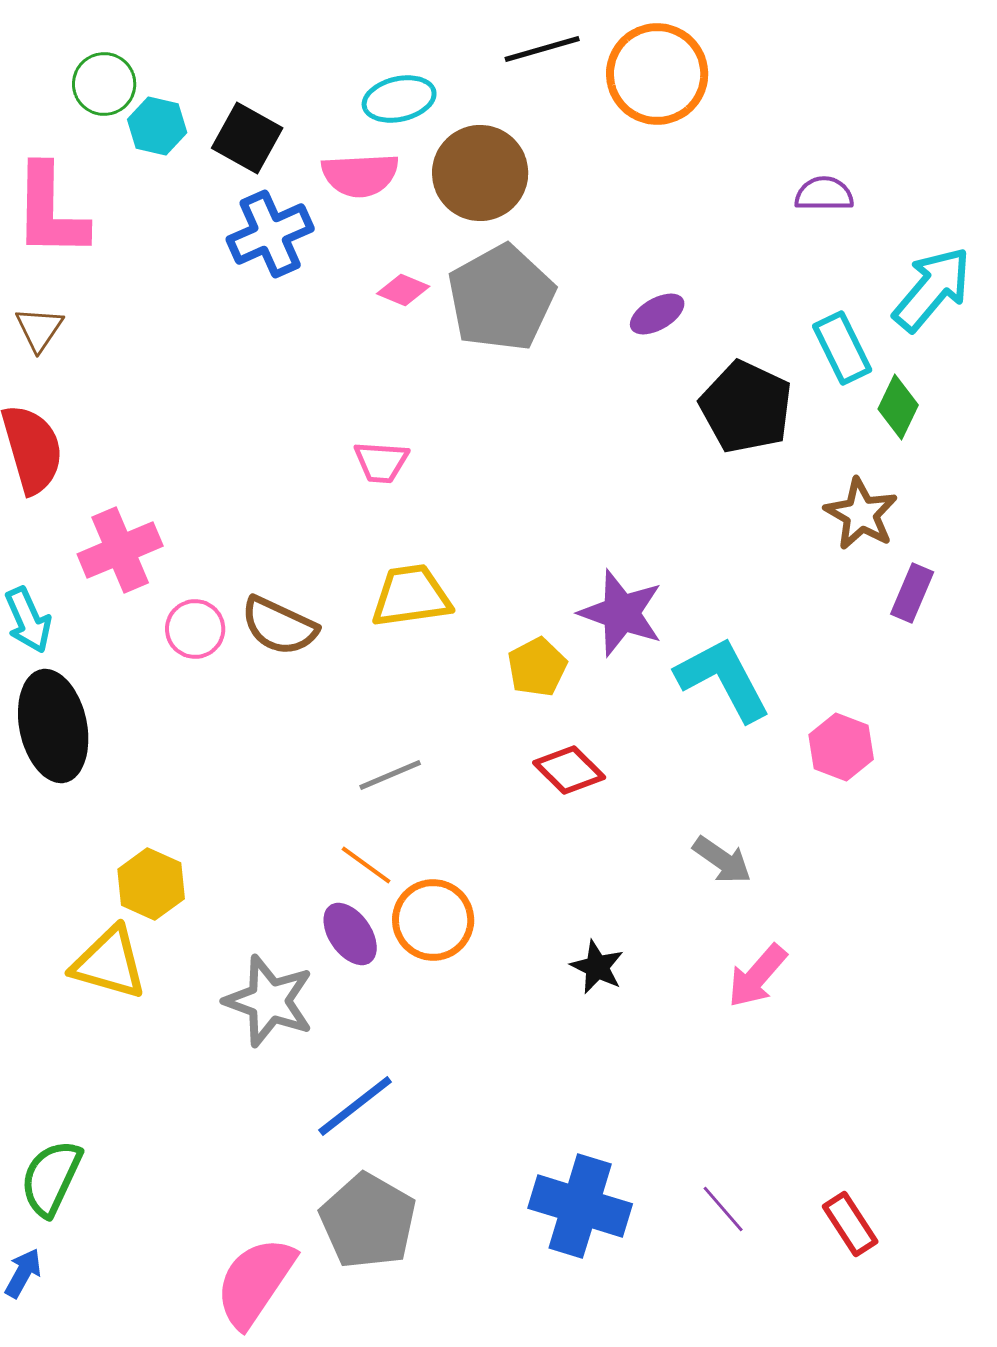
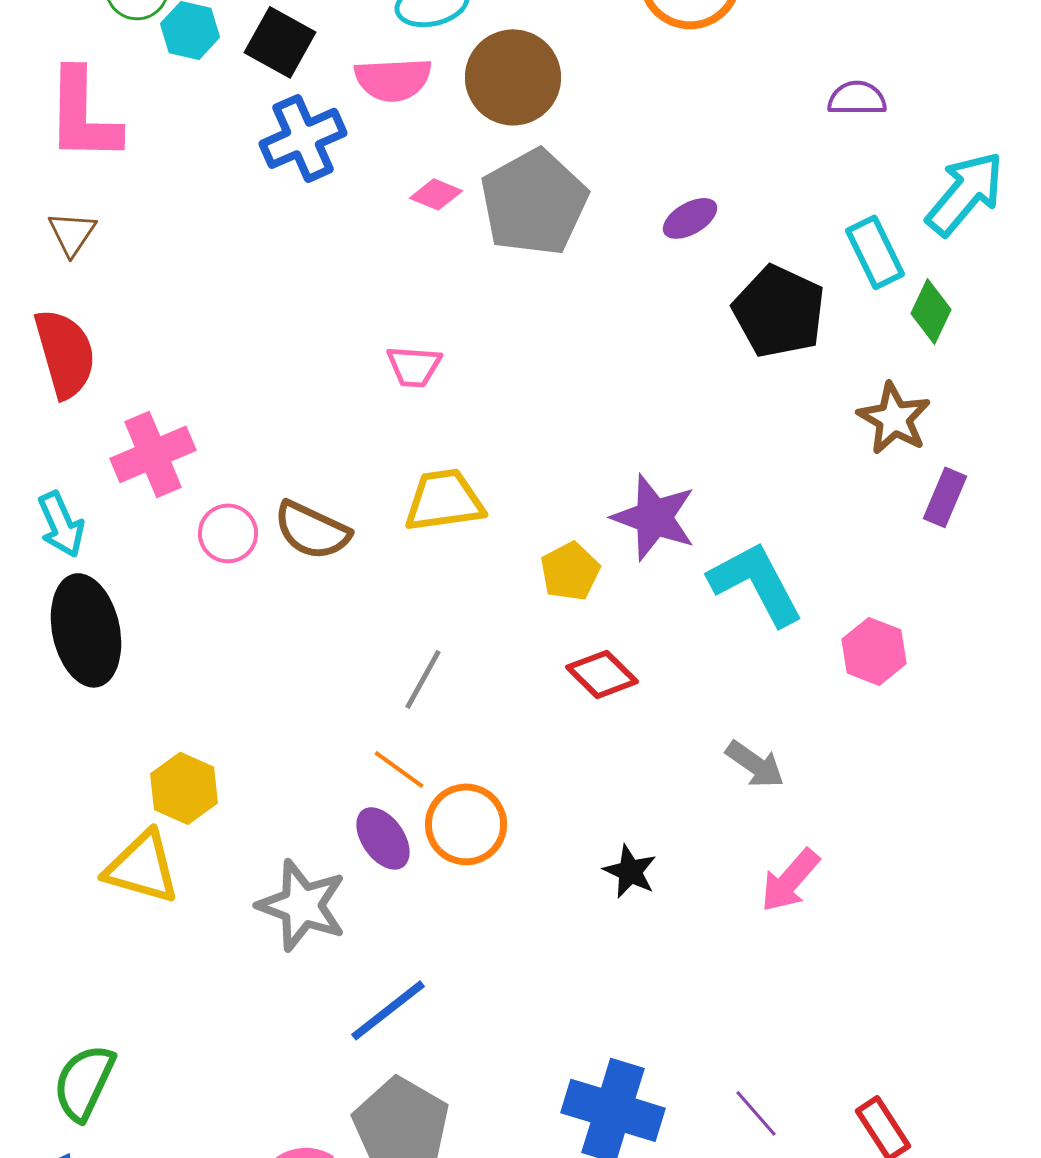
gray line: (390, 775) -> (423, 679), turned -38

